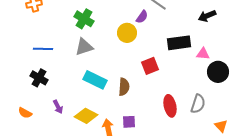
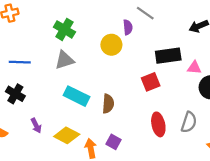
purple semicircle: (142, 17) -> (128, 27), turned -40
red square: (150, 66) -> (151, 82), moved
purple square: (129, 122) -> (114, 142), turned 32

